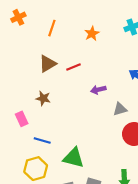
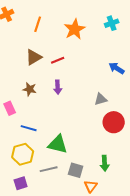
orange star: (92, 34) -> (75, 29), size x1.5
purple arrow: (98, 90) -> (58, 87), moved, turned -80

